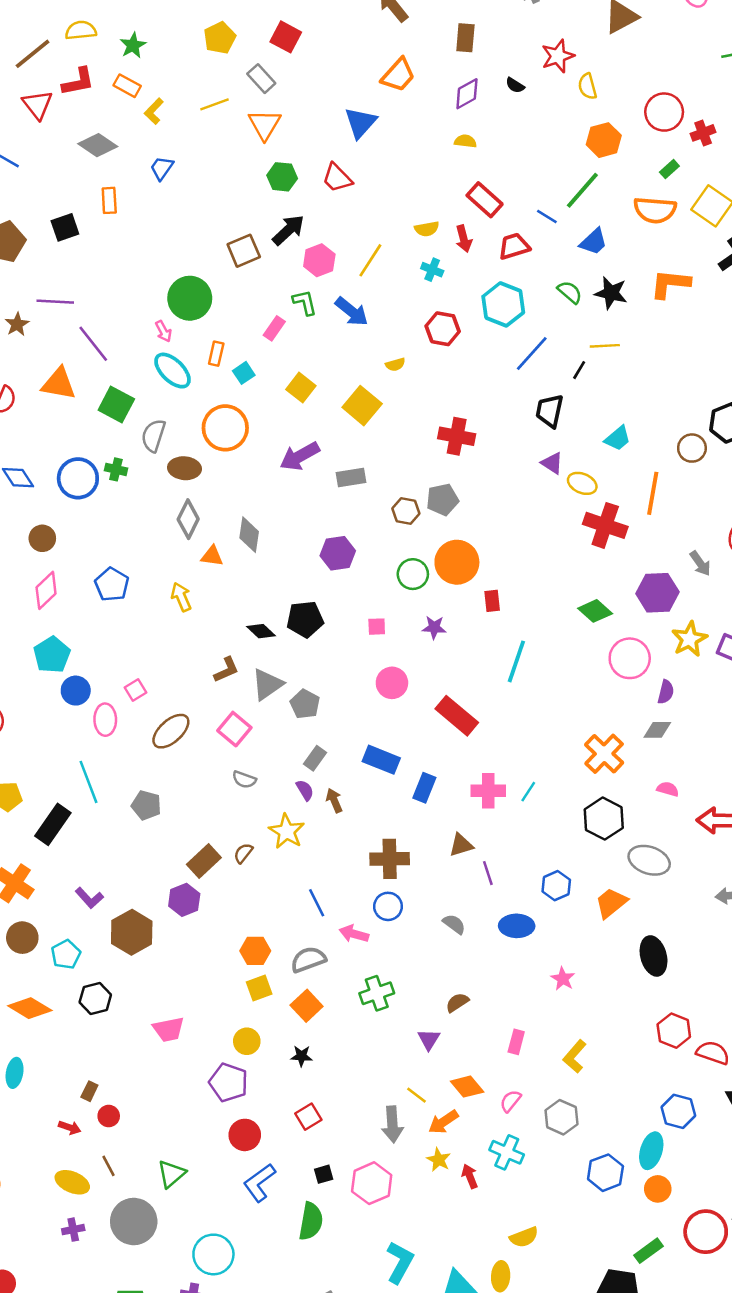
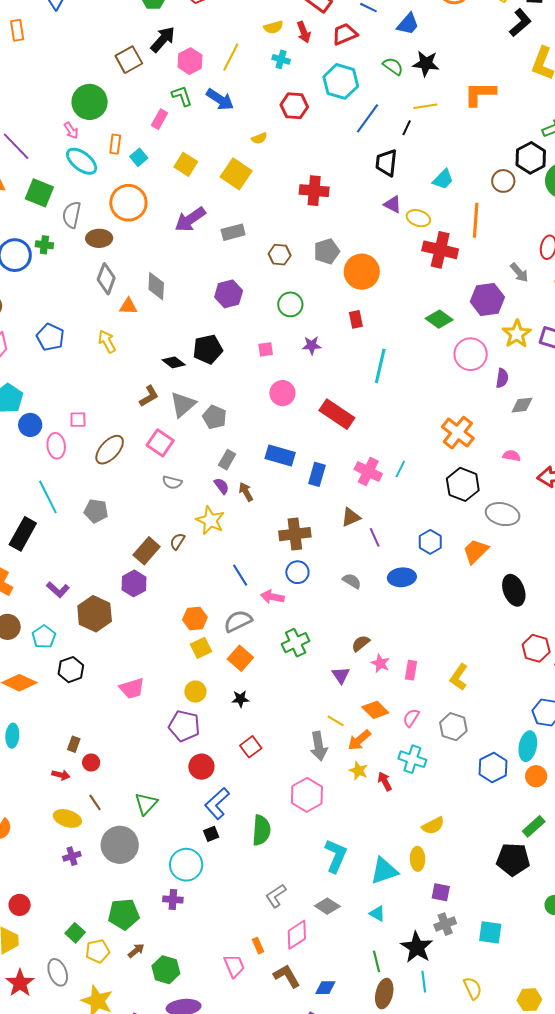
orange L-shape: (670, 284) -> (480, 94), moved
gray pentagon: (442, 500) -> (327, 251), moved
orange circle: (457, 562) -> (362, 272), moved
pink square: (136, 690) -> (78, 420), turned 36
gray diamond: (657, 730) -> (522, 405), moved
pink cross: (488, 791) -> (368, 472), turned 32
pink star: (563, 979) -> (380, 663), moved
black square: (324, 1174) -> (211, 834), moved

